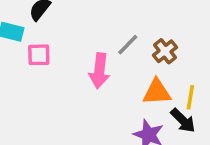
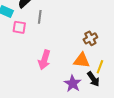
gray line: (128, 45) -> (40, 17), moved, turned -48
pink arrow: (99, 71) -> (44, 60), moved

